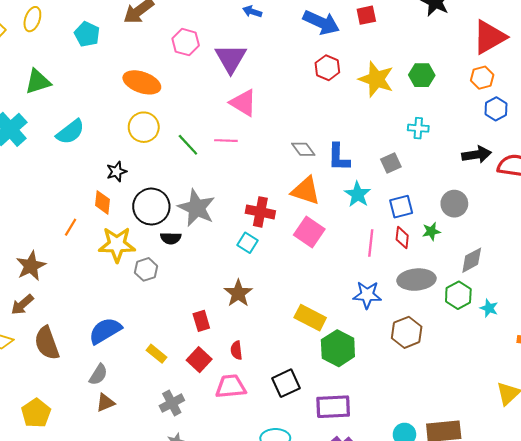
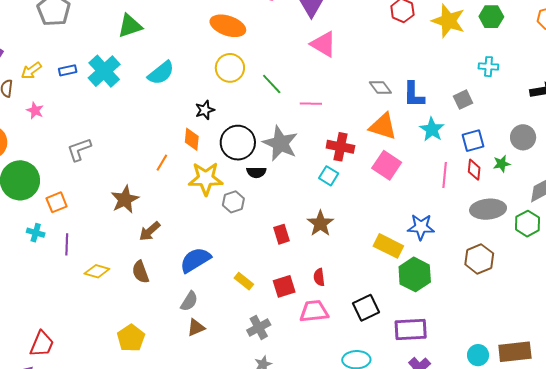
pink line: (226, 141) -> (311, 104), moved
blue star: (367, 295) -> (421, 227), moved
brown arrow: (22, 305) -> (150, 231), moved
red rectangle: (201, 321) -> (281, 234), moved
brown semicircle: (47, 343) -> (140, 272), size x0.7
red square: (199, 360) -> (284, 286), turned 30

